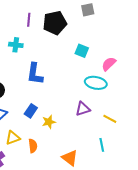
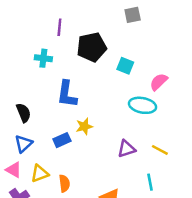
black pentagon: (55, 23) -> (92, 47), moved
purple triangle: (83, 109) -> (126, 149), moved
blue rectangle: (31, 111) -> (62, 140), turned 32
yellow star: (49, 122) -> (84, 126), moved

